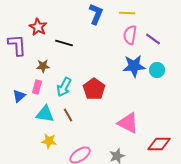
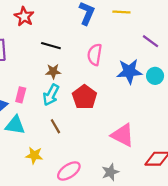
red star: (38, 27) -> (24, 17), moved
pink semicircle: (130, 35) -> (95, 55), moved
brown star: (43, 66) -> (53, 71), moved
cyan triangle: (45, 114) -> (15, 125), moved

